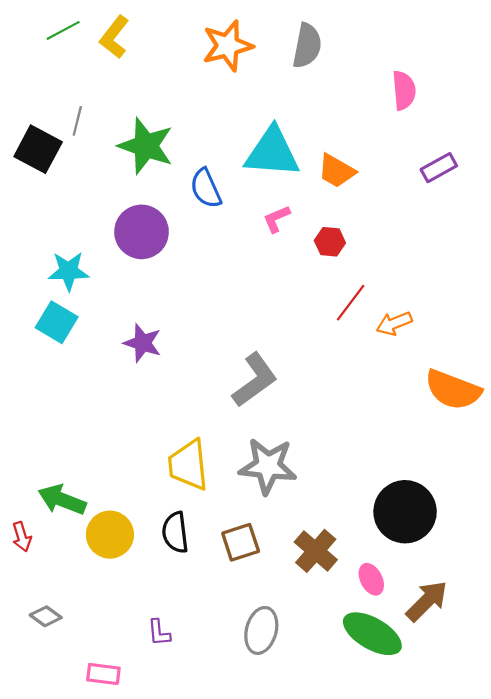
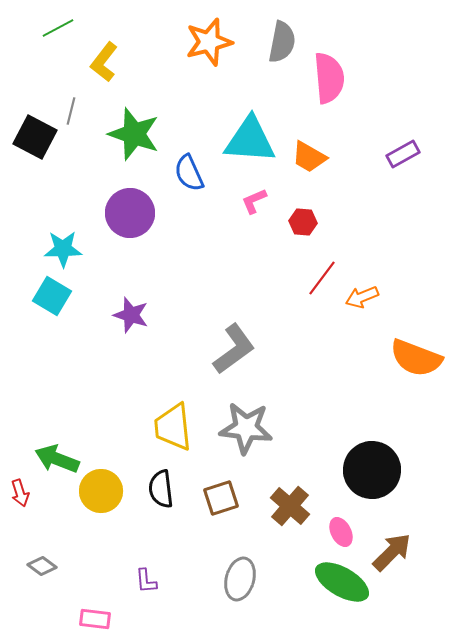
yellow L-shape: (114, 37) -> (104, 62), moved
pink semicircle: (404, 90) -> (329, 78), moved, size x1.4

